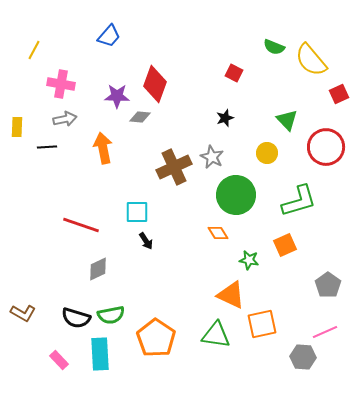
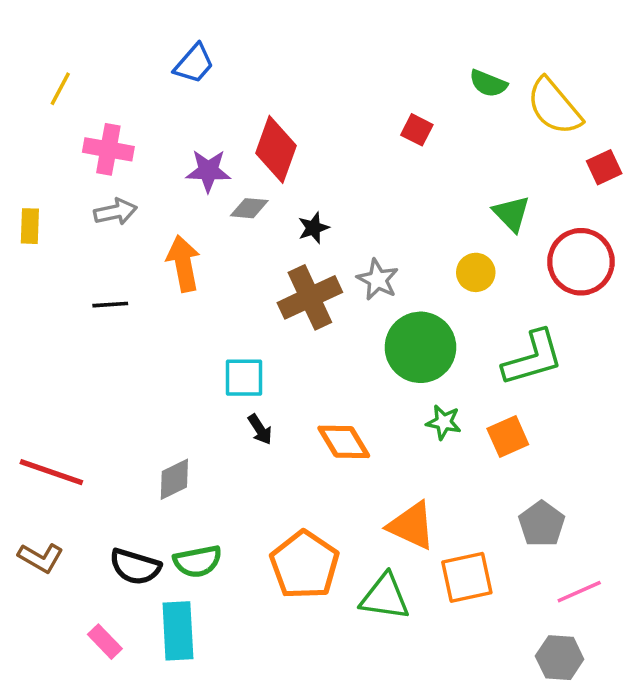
black star: (225, 118) -> (313, 228), moved
black line: (47, 147) -> (110, 305), moved
red line: (81, 225) -> (51, 472), moved
orange diamond: (218, 233) -> (344, 442), moved, size x1.4
green star: (249, 260) -> (444, 422), moved
gray pentagon: (328, 285) -> (542, 524), moved
orange pentagon: (156, 338) -> (305, 565), moved
gray hexagon: (303, 357) -> (560, 658), moved

